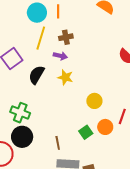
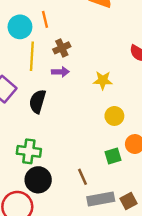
yellow star: (65, 77) -> (103, 80), moved
green square: (86, 132) -> (113, 156), turned 32

